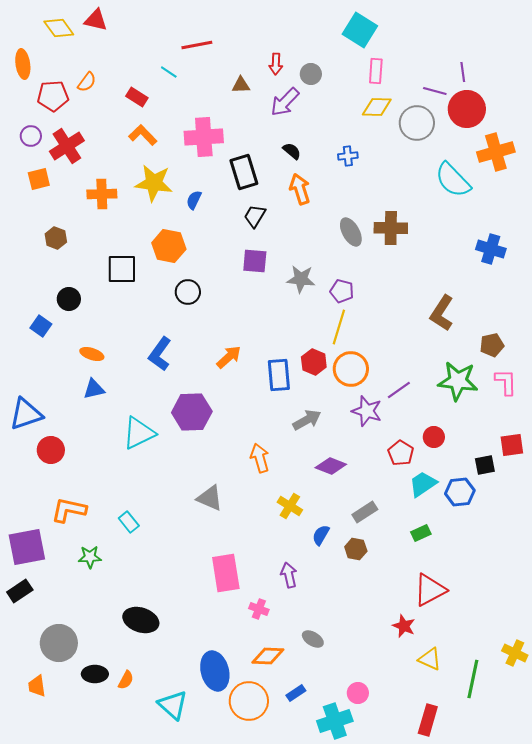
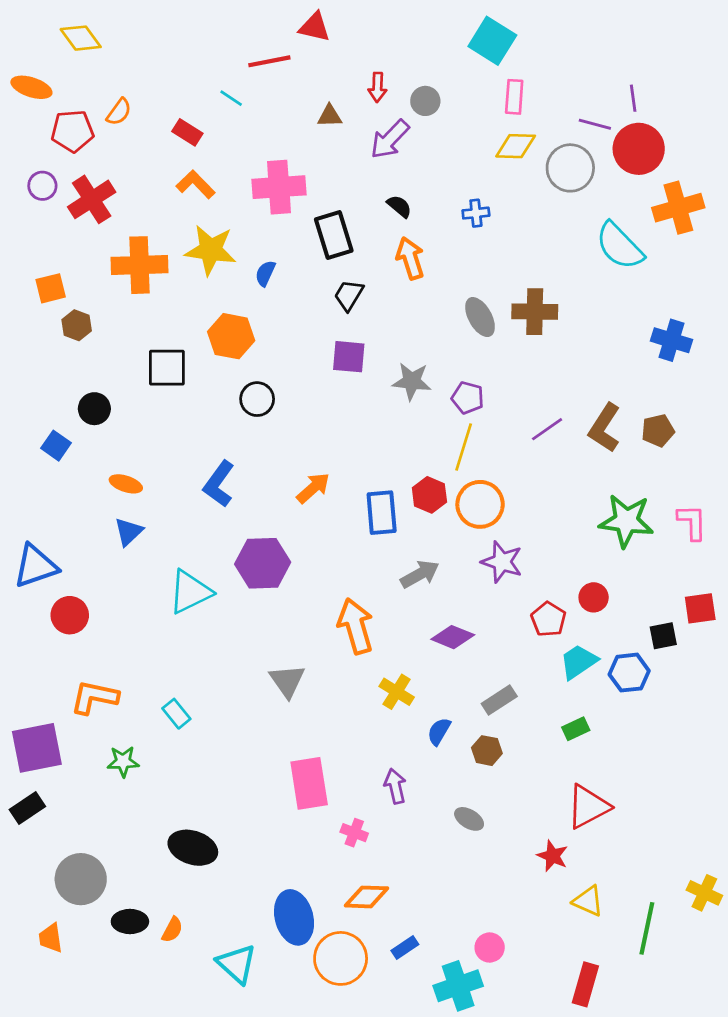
red triangle: (96, 20) -> (315, 27), moved
orange ellipse: (23, 64) -> (31, 87), turned -64
orange square: (39, 179) -> (51, 288), moved
orange cross: (102, 194) -> (139, 265), size x1.4
brown pentagon: (492, 345) -> (658, 431), moved
blue triangle: (94, 389) -> (129, 532), turned -30
purple line: (399, 390) -> (547, 429), moved
orange arrow: (260, 458) -> (356, 626), size x1.4
gray triangle: (210, 498) -> (287, 681), turned 32
gray ellipse: (313, 639) -> (469, 819), moved

